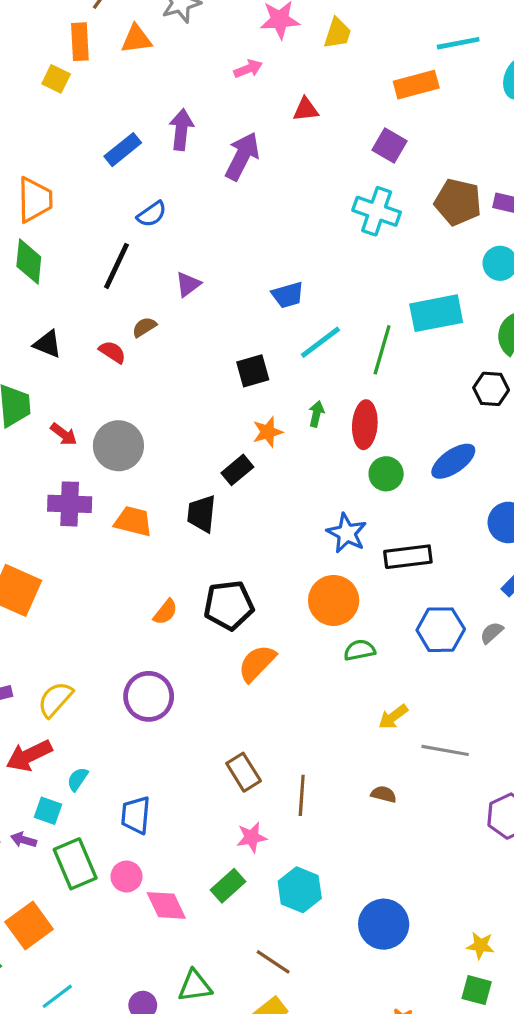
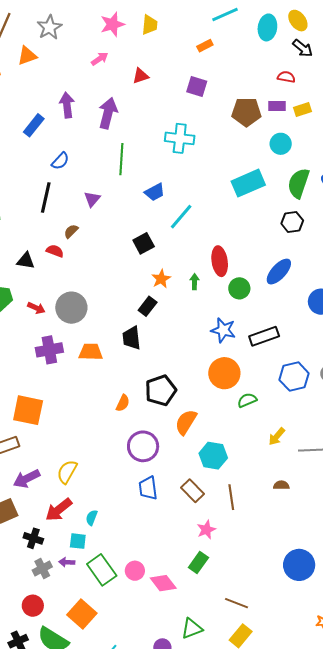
orange rectangle: (416, 85) -> (205, 46), size x0.6
cyan cross: (377, 211) -> (180, 138), moved
black triangle: (48, 344) -> (26, 261), moved
green line: (382, 350) -> (121, 159), moved
green arrow: (316, 414) -> (194, 282), moved
purple circle: (149, 696) -> (143, 446), moved
blue trapezoid: (136, 815) -> (148, 488), moved
cyan hexagon: (300, 890) -> (213, 456), moved

